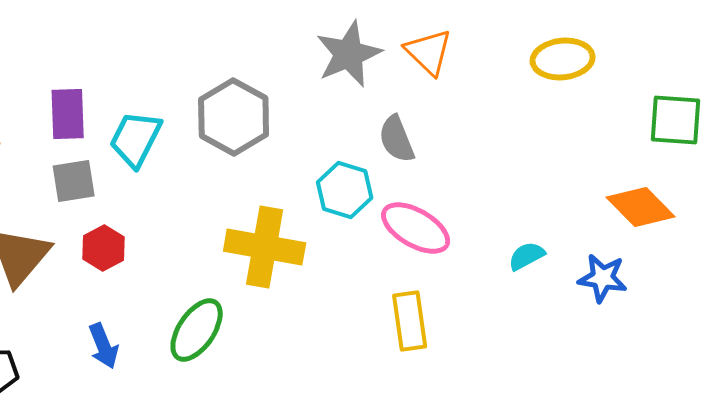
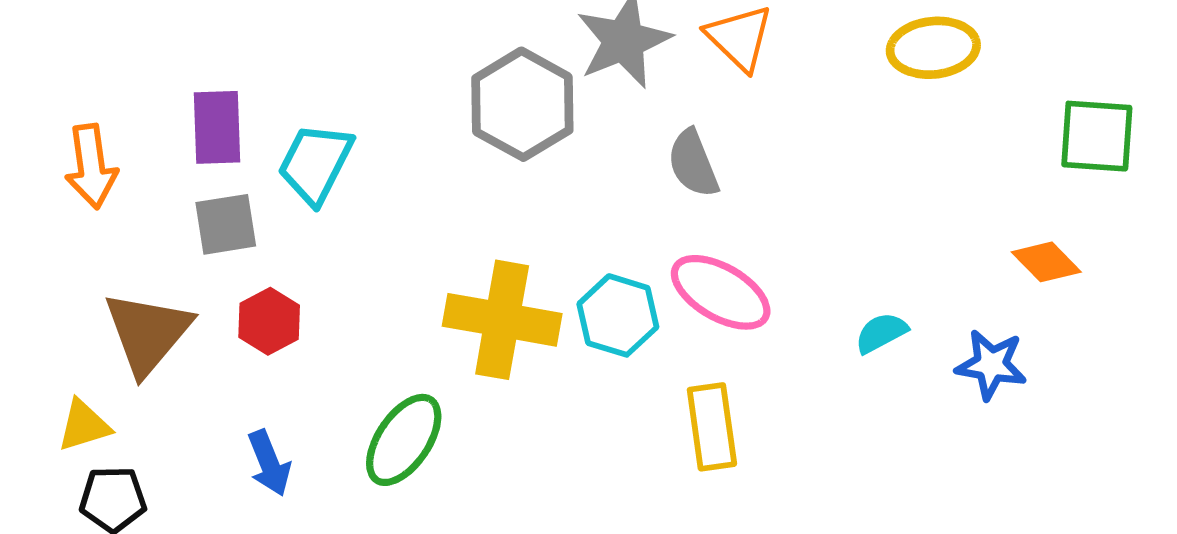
gray hexagon: (234, 117) -> (522, 104), moved
cyan hexagon: (345, 190) -> (618, 315), moved
orange diamond: (641, 207) -> (1046, 262), size x0.7

